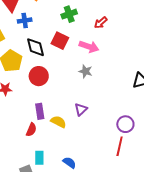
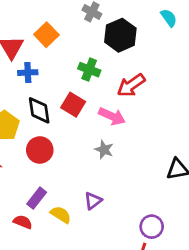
green cross: (69, 14) -> (89, 70), turned 35
red arrow: (101, 23) -> (131, 85), size x1.5
purple rectangle: (40, 111) -> (37, 198), turned 42
red semicircle: (31, 130) -> (23, 222), turned -96

